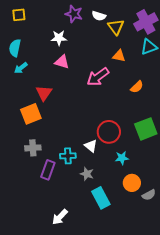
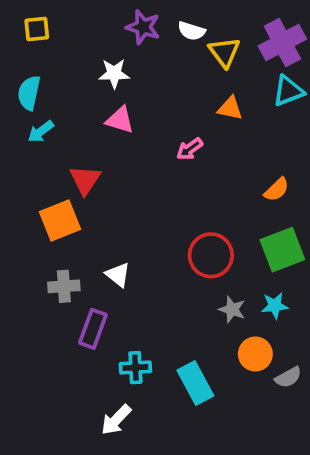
pink arrow: (98, 77) -> (190, 149), size x0.6
orange semicircle: (137, 87) -> (277, 190), moved
white triangle: (91, 146) -> (118, 275), moved
cyan cross: (68, 156) -> (135, 368), moved
cyan star: (122, 158) -> (275, 306), moved
gray star: (87, 174) -> (232, 309), moved

